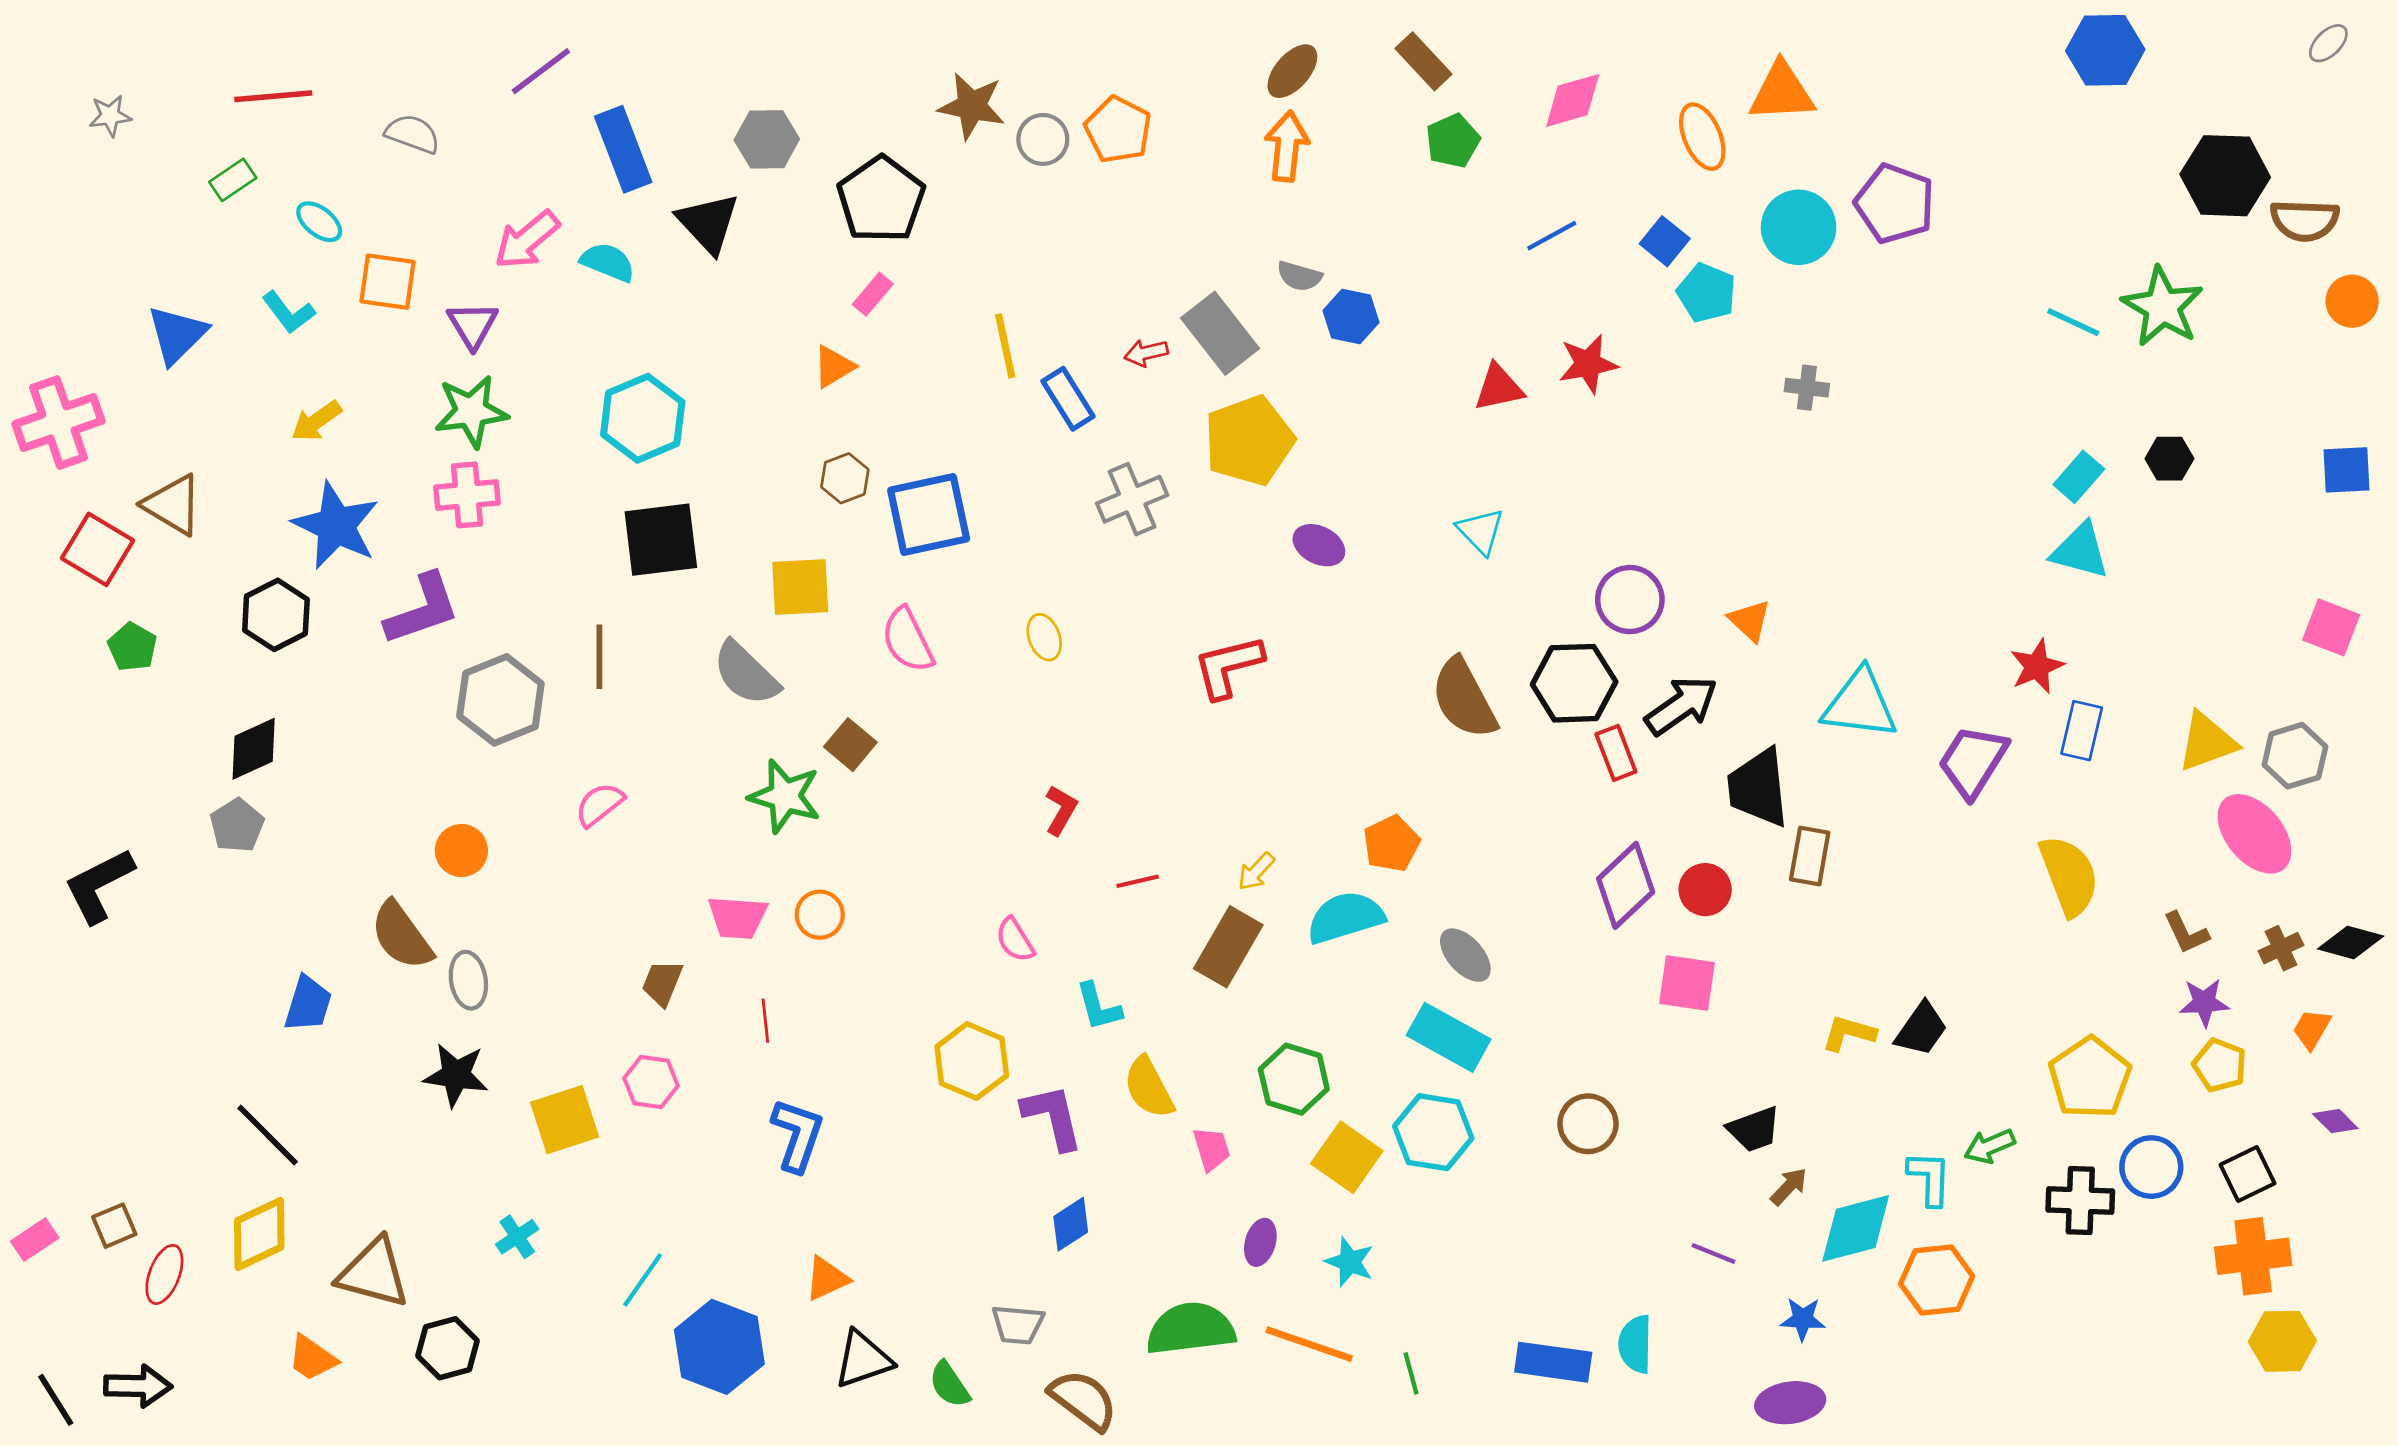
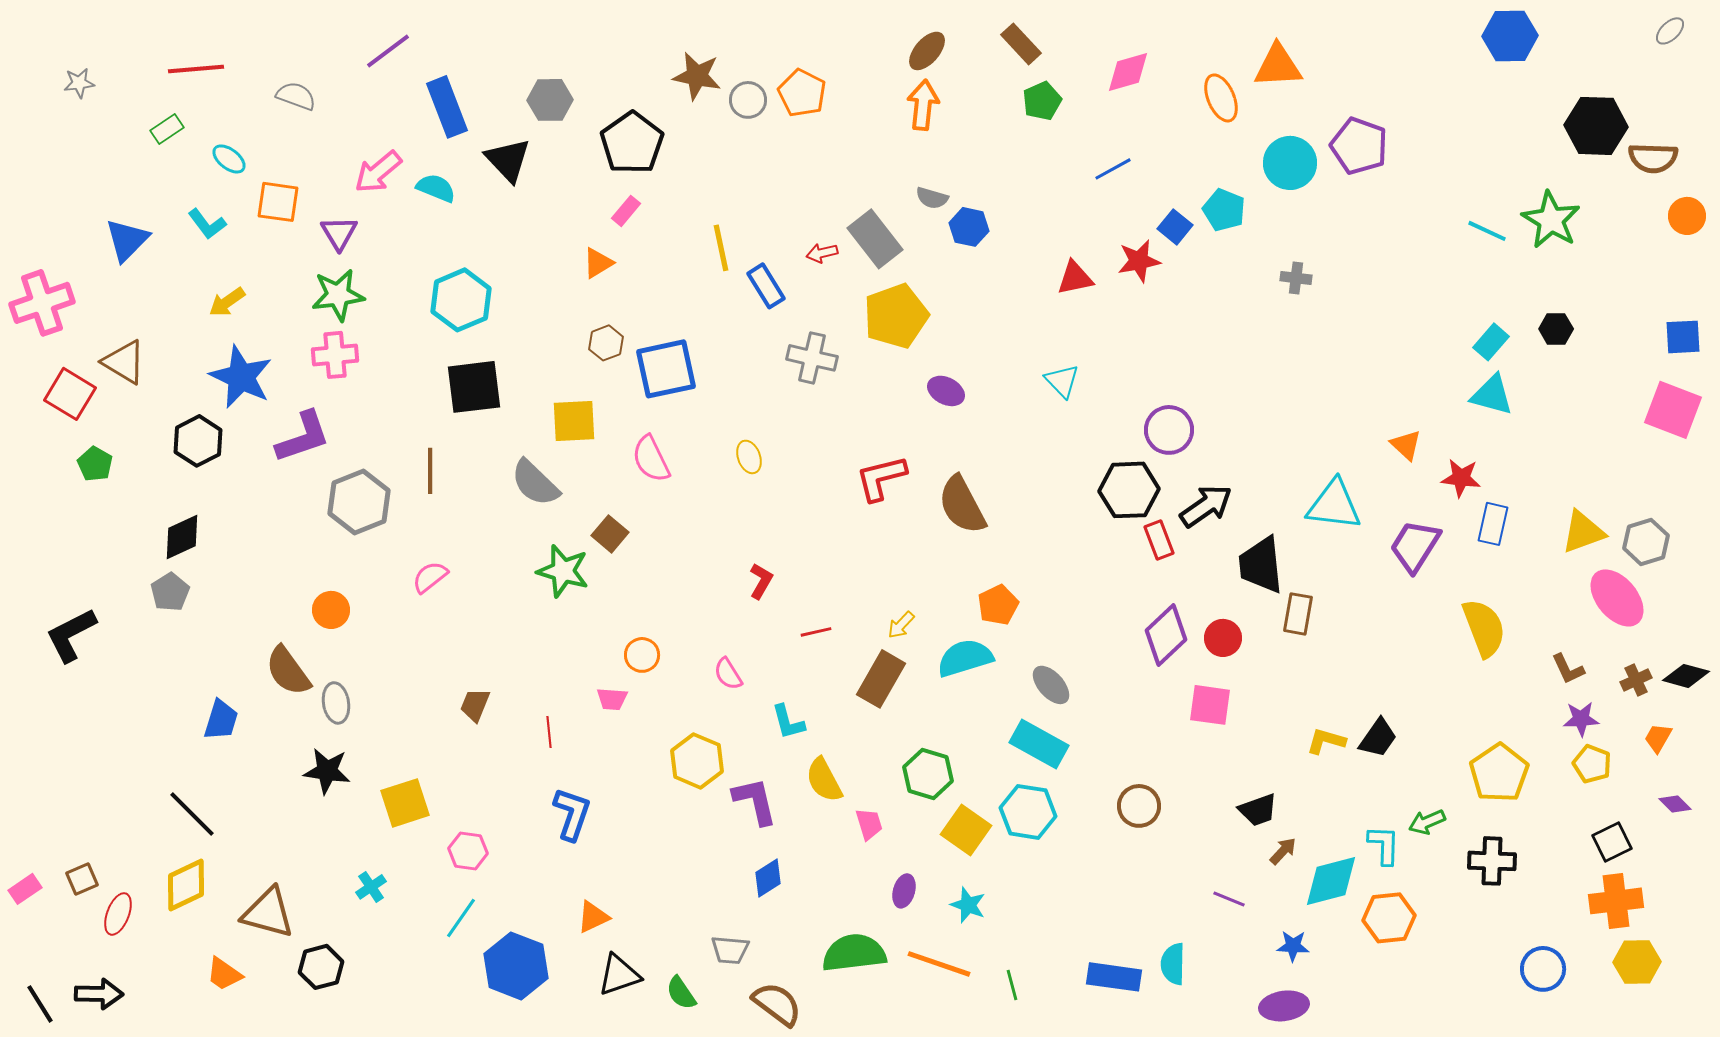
blue square: (1665, 241) -> (1175, 227), moved
gray cross: (1132, 499) -> (812, 358), turned 36
orange triangle: (1750, 620) -> (1406, 445), moved
pink square: (2331, 627) -> (1673, 410), moved, size x1.4
red star: (2037, 666) -> (1461, 478), turned 30
brown semicircle: (1464, 699) -> (962, 505), moved
orange circle: (820, 915) -> (642, 655), moved
pink trapezoid: (737, 917) -> (612, 699), moved, size x0.7
pink hexagon: (651, 1082) -> (468, 851), moved
blue circle: (2151, 1167) -> (1543, 969), moved

